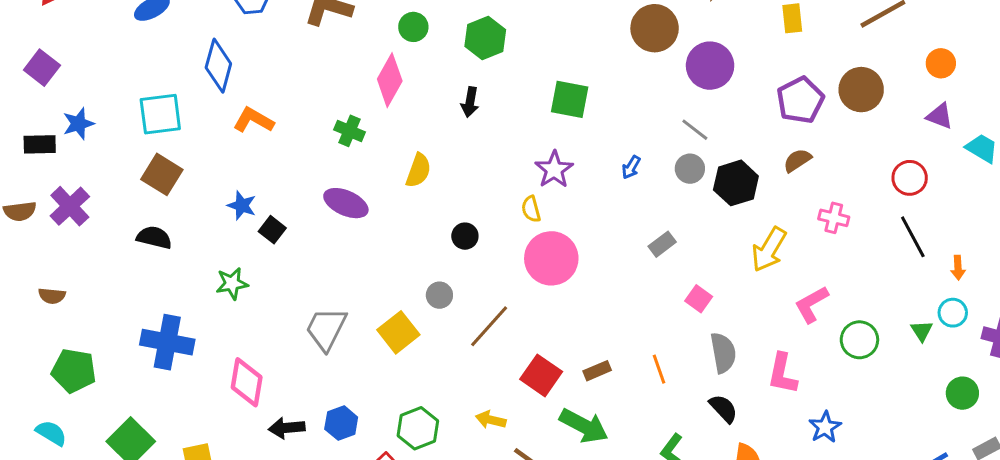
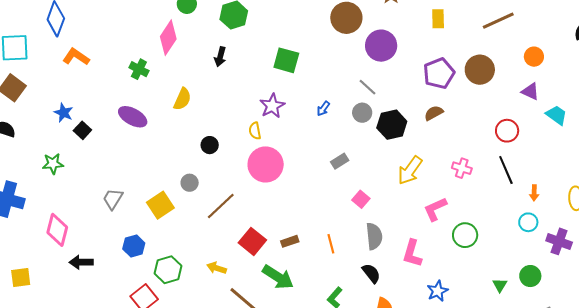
pink cross: (834, 218) -> (462, 168), moved
gray trapezoid: (326, 329) -> (113, 199), size x0.7
green triangle: (922, 331) -> (500, 285), moved
blue hexagon: (341, 423) -> (134, 246), moved

